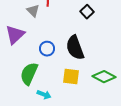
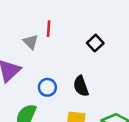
black semicircle: (75, 48) -> (81, 86), size x0.7

